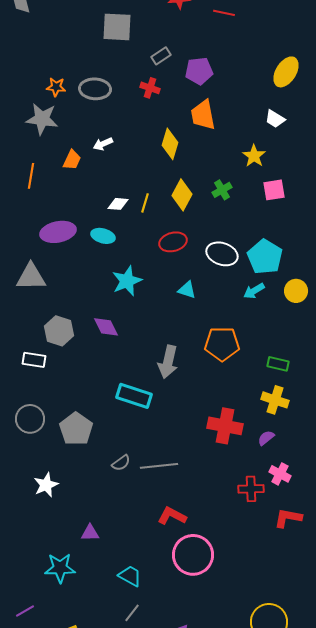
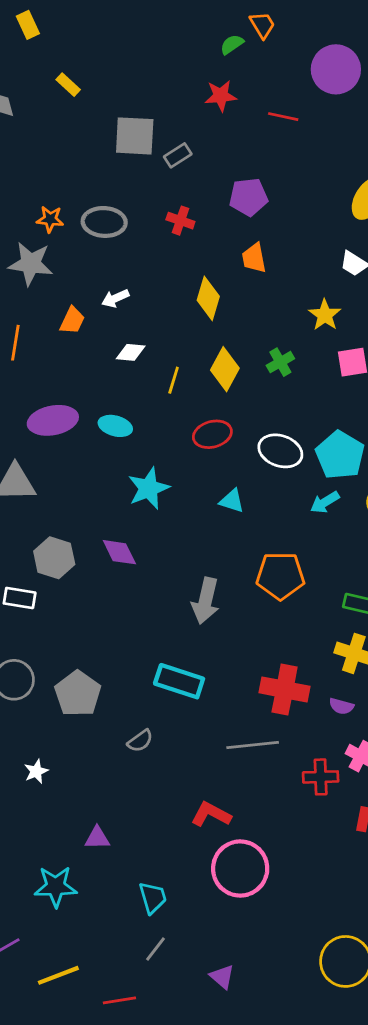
gray rectangle: (161, 56) -> (178, 155), moved
orange trapezoid: (203, 115) -> (254, 258), size x0.7
white diamond: (118, 204) -> (131, 352), moved
cyan rectangle: (134, 396) -> (179, 681), moved
purple semicircle: (266, 438) -> (341, 706), turned -126
gray line: (159, 466) -> (253, 745), moved
white star: (46, 485) -> (36, 771), size x0.7
cyan trapezoid: (130, 576) -> (153, 898), turned 45

